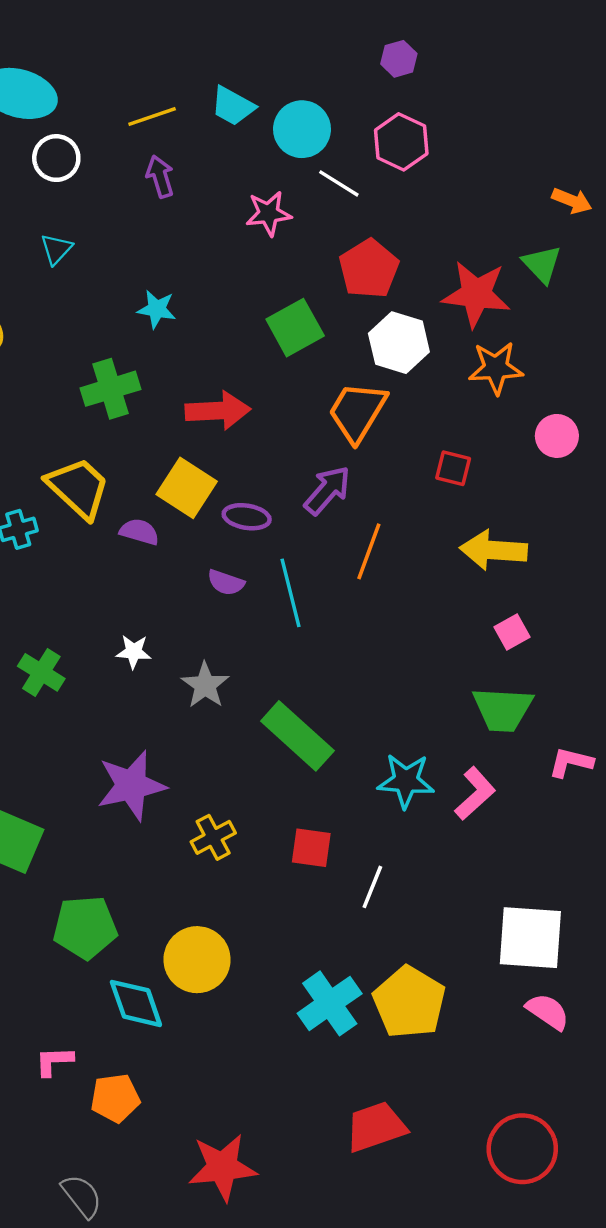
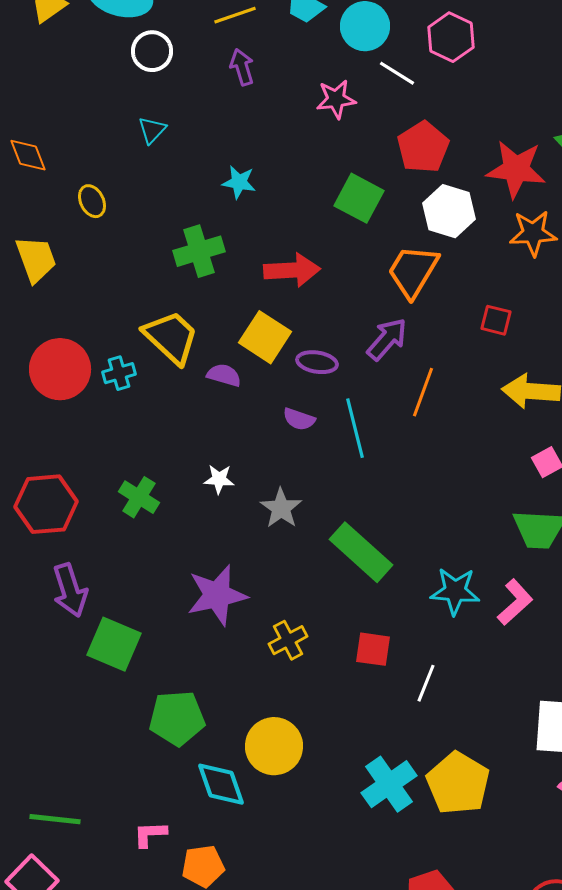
green square: (295, 328) -> (359, 198), turned -33

